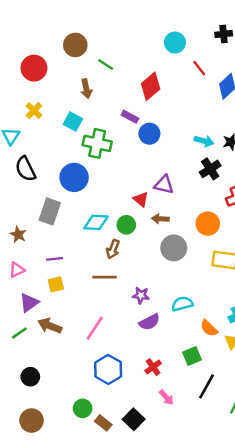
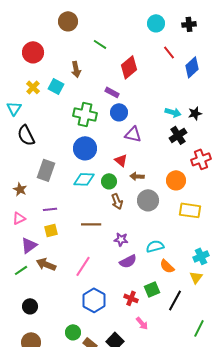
cyan circle: (175, 43) -> (156, 23), moved
brown circle: (75, 45) -> (68, 21), moved
green line: (106, 64) -> (100, 44), moved
cyan square: (73, 122) -> (56, 86), moved
blue circle: (149, 134) -> (119, 112), moved
blue circle: (74, 177) -> (85, 148), moved
purple triangle: (164, 185) -> (133, 134), moved
brown arrow: (113, 249) -> (117, 201), moved, turned -42
orange semicircle: (209, 328) -> (167, 266), moved
green square: (192, 356) -> (152, 289), moved
red cross: (153, 367) -> (131, 298), turned -32
black line: (207, 386) -> (175, 300), moved

